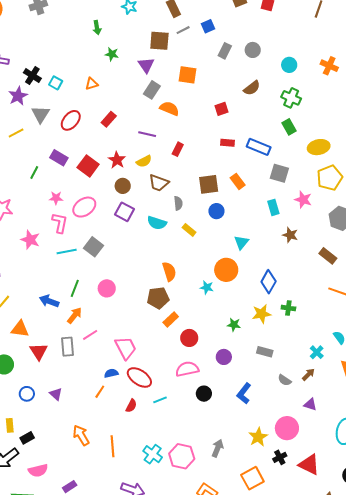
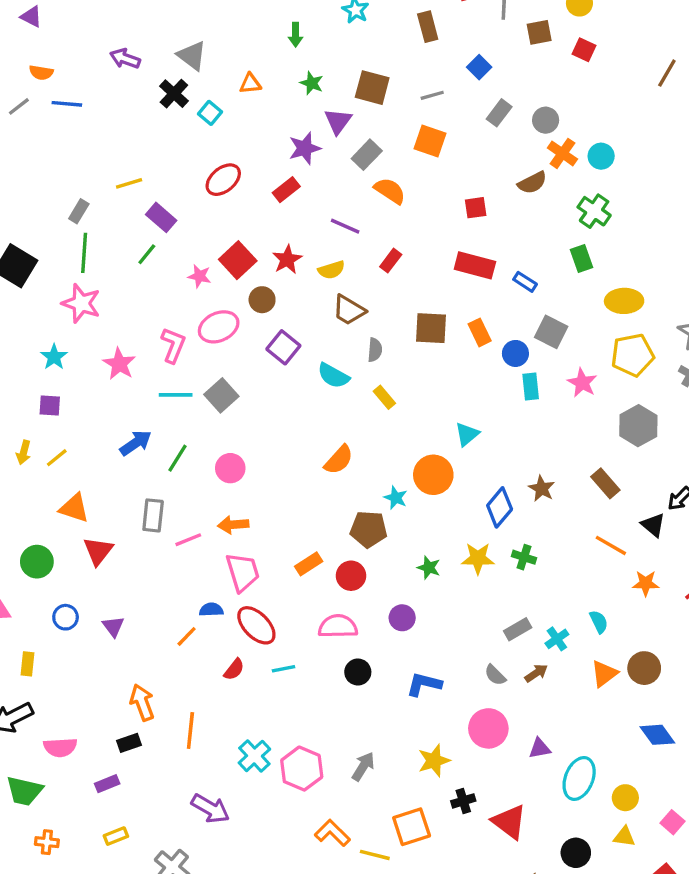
blue square: (208, 26) -> (479, 67), turned -32
gray line: (183, 30) -> (432, 95), moved
brown square: (159, 41) -> (372, 88), moved
purple triangle: (146, 65) -> (338, 121), moved
orange cross: (329, 66) -> (562, 153), moved
orange triangle: (92, 84) -> (250, 84), moved
purple star: (18, 96) -> (305, 148), moved
gray triangle: (41, 114) -> (192, 56), moved, turned -36
red rectangle: (227, 143) -> (475, 265), size x1.6
blue rectangle: (259, 147) -> (525, 282), size x0.6
purple rectangle: (59, 158) -> (161, 217), moved
brown circle: (123, 186) -> (262, 300), moved
pink star: (56, 198) -> (199, 276), moved
blue circle: (216, 211) -> (515, 353), moved
brown star: (290, 235) -> (542, 489), moved
orange semicircle: (169, 272) -> (339, 460), turned 48
brown pentagon: (158, 298) -> (369, 529), moved
blue arrow: (49, 301) -> (136, 443), moved, turned 114
orange arrow: (75, 315) -> (233, 525), moved, turned -144
orange rectangle: (171, 320) -> (309, 564), moved
gray rectangle: (67, 347) -> (153, 515), moved
gray rectangle: (265, 352) -> (518, 629), moved, turned -56
blue L-shape: (244, 393) -> (424, 684), turned 55
purple triangle: (310, 404) -> (540, 748), moved, turned -40
pink circle: (287, 428) -> (488, 728), moved
black rectangle: (27, 438) -> (129, 743), moved

